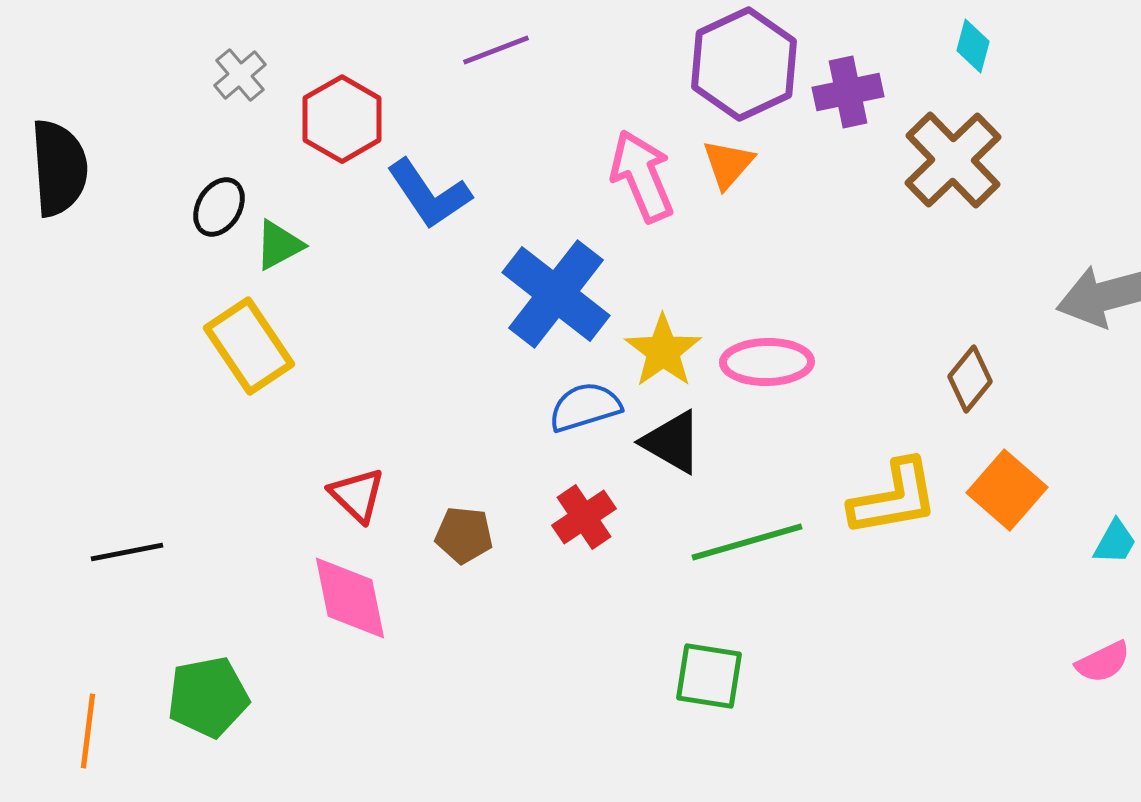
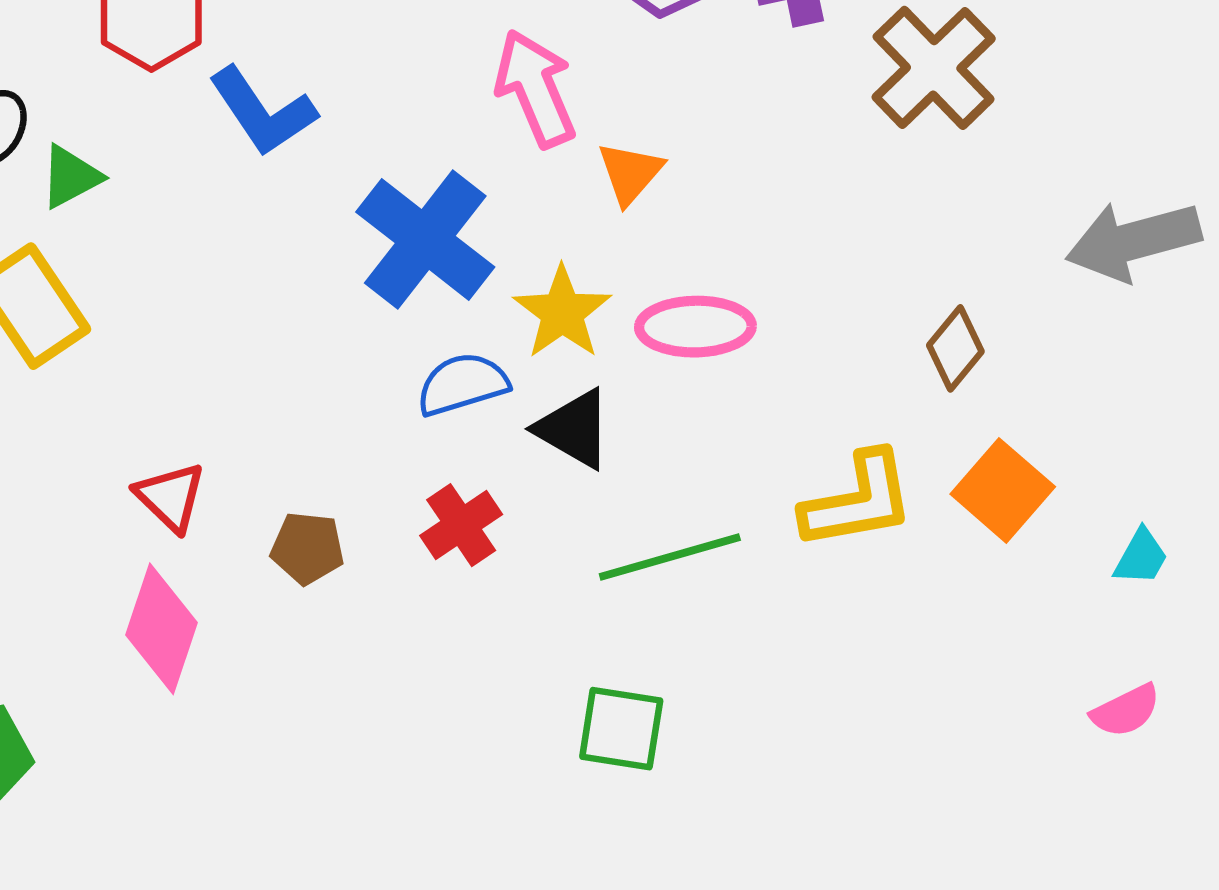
orange triangle: (728, 164) -> (630, 173), moved
pink diamond: (350, 598) -> (162, 629), turned 30

